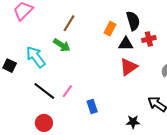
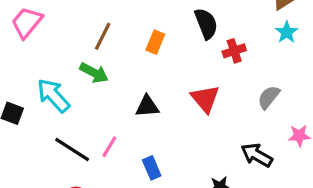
orange rectangle: (110, 29) -> (155, 42), moved
black triangle: (126, 44) -> (147, 106), moved
red triangle: (129, 67) -> (205, 99), turned -30

